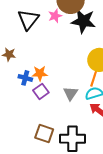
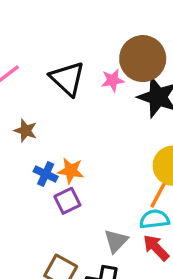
black triangle: (28, 20) -> (67, 79), turned -35
gray triangle: (71, 93) -> (116, 241), moved

